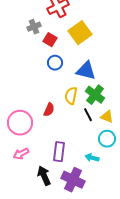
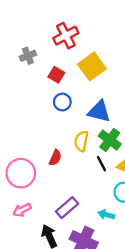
gray cross: (34, 27) -> (28, 56), moved
purple rectangle: (59, 152) -> (67, 208), turned 42

